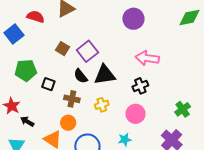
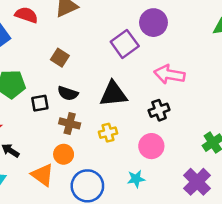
purple square: (87, 51) -> (125, 44), moved
black semicircle: (81, 76) -> (68, 93), moved, turned -35
black square: (48, 84) -> (40, 103), turned -32

